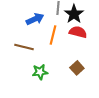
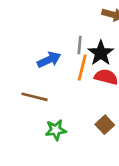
orange line: (53, 35) -> (82, 68), moved

